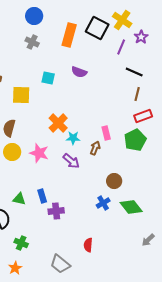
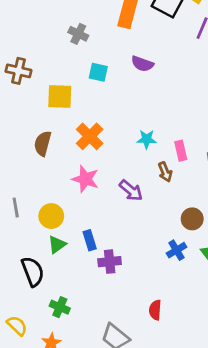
gray cross: (32, 42) -> (78, 34), moved
orange cross: (58, 123) -> (90, 136), moved
cyan star: (73, 138) -> (147, 139), moved
brown arrow: (95, 148) -> (165, 172), turned 136
yellow circle: (12, 152) -> (51, 216), moved
green triangle: (19, 199) -> (57, 244), turned -48

